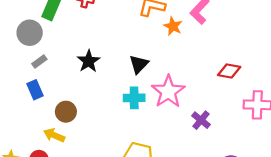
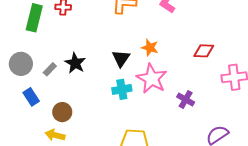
orange star: (173, 26) -> (150, 48), moved
gray circle: (30, 33) -> (21, 64), moved
gray rectangle: (39, 61) -> (50, 69), moved

